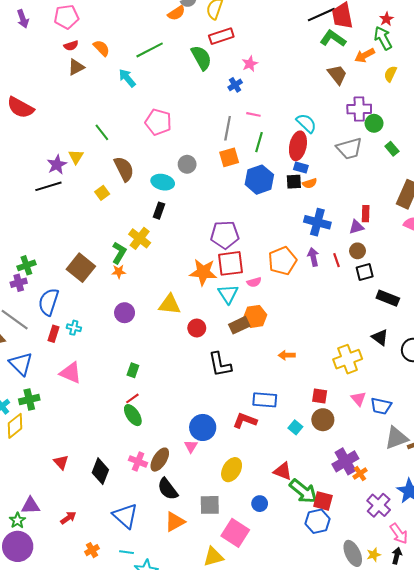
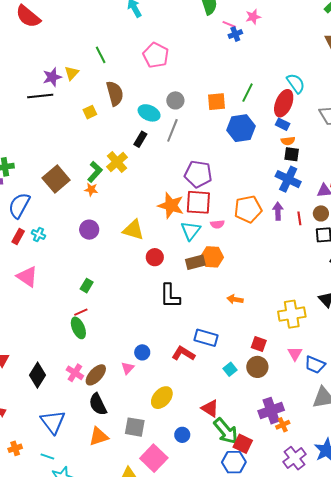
pink line: (253, 114) -> (229, 24), moved
gray line: (228, 128) -> (172, 130), moved
black square: (294, 182) -> (292, 154), moved
blue circle: (203, 427) -> (142, 352), size x0.6

